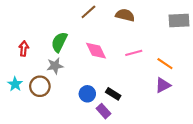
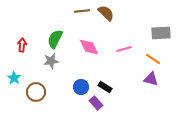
brown line: (88, 12) -> (82, 11), turned 35
brown semicircle: (125, 15) -> (106, 13), moved, turned 30
gray rectangle: (179, 20) -> (161, 33), moved
purple triangle: (163, 85) -> (151, 79), turned 42
brown circle: (40, 86) -> (36, 92), moved

